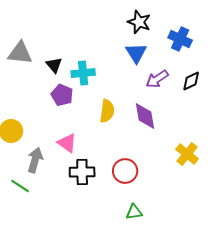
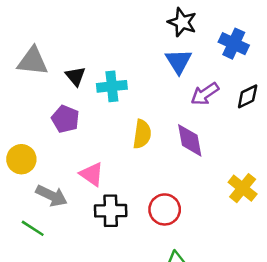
purple pentagon: (62, 95) -> (65, 119), moved
gray arrow: (35, 160) -> (52, 196), turned 100

